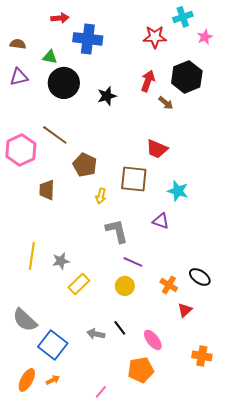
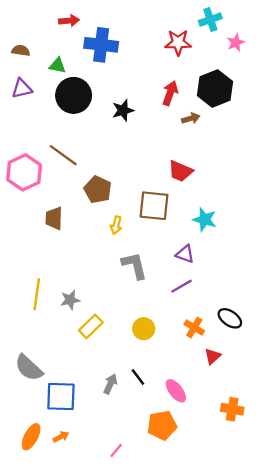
brown arrow: (166, 103) -> (191, 118), turned -56
purple line: (133, 262) -> (182, 286), moved, turned -54
gray arrow: (96, 334) -> (110, 384), turned 102
blue square: (53, 345) -> (61, 397), turned -36

